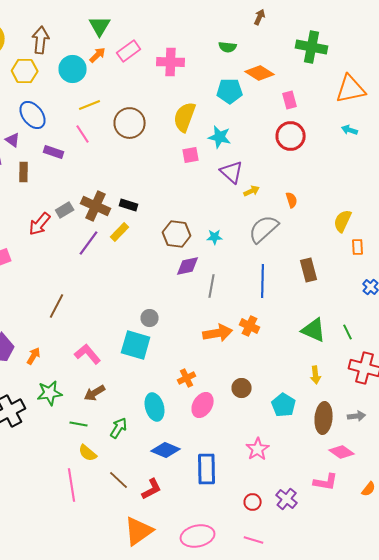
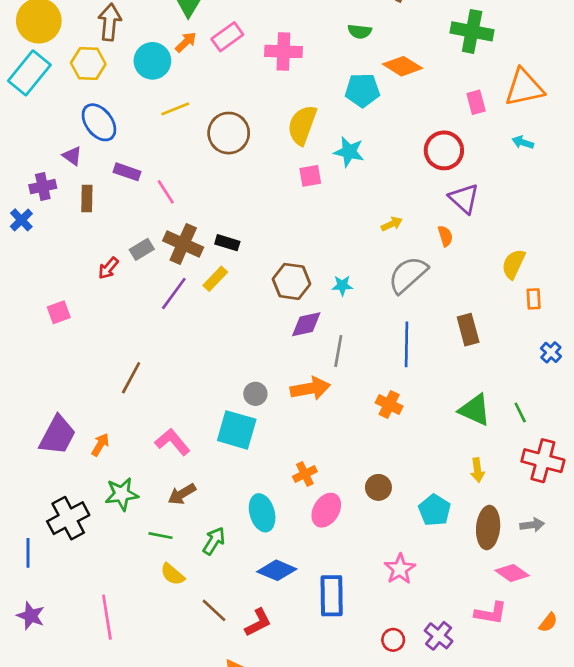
pink rectangle: (290, 100) -> (476, 102), moved
pink line: (83, 134) -> (166, 192), moved
purple triangle: (232, 172) -> (464, 199), moved
red arrow: (40, 224) -> (108, 268), size x0.7
orange arrow: (218, 333) -> (310, 388), moved
pink line: (72, 485) -> (107, 617), moved

